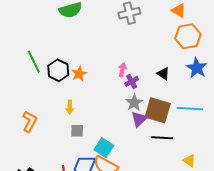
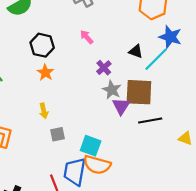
black hexagon: (58, 70) -> (42, 45), moved
pink arrow: (122, 70) -> (87, 37), moved, turned -40
cyan line: (190, 109) -> (156, 59), moved, turned -35

